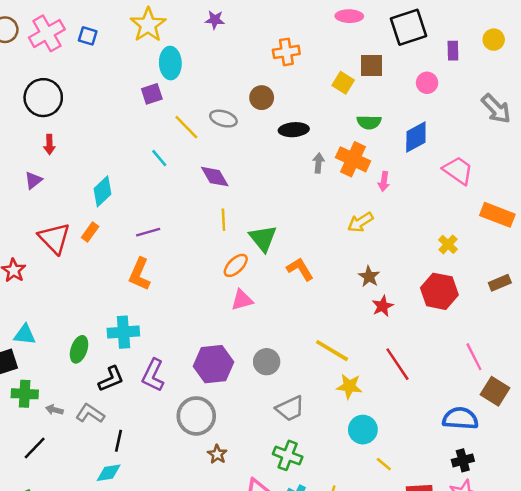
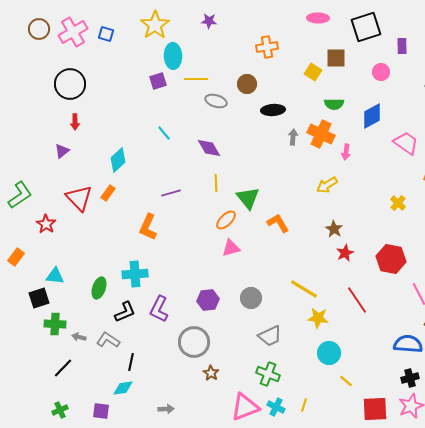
yellow line: (186, 127) -> (196, 79), moved, turned -45
purple line: (148, 232) -> (171, 193), moved
red hexagon: (439, 291) -> (391, 259), moved
purple hexagon: (214, 364) -> (208, 300), size x0.7

